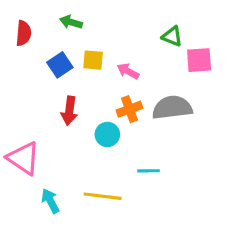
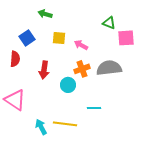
red semicircle: (23, 33) -> (15, 59), moved
blue square: (60, 65) -> (27, 38), moved
cyan arrow: (50, 201) -> (41, 127), moved

